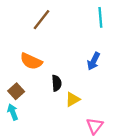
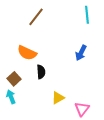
black semicircle: (57, 83) -> (41, 72), moved
yellow triangle: (73, 99) -> (58, 98), moved

